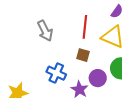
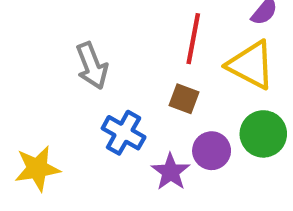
gray arrow: (45, 31) -> (92, 66), moved

